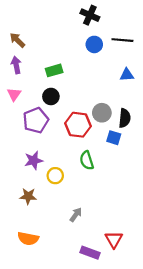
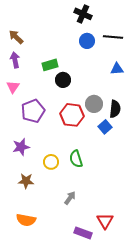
black circle: (51, 96) -> (63, 80), moved
blue square: (114, 138) -> (105, 127), turned 32
purple star: (34, 160) -> (21, 147), moved
green semicircle: (87, 160) -> (76, 159), moved

